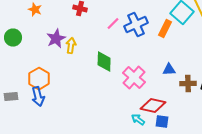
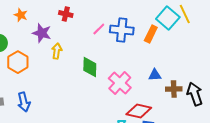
blue cross: (136, 24) -> (122, 30), turned 30
purple star: (56, 38) -> (42, 33), moved, turned -30
orange hexagon: (39, 78) -> (18, 62), moved

